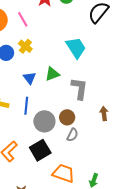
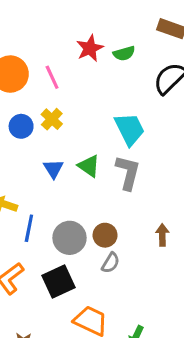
green triangle: (52, 74) -> (89, 166), turned 49
gray L-shape: (79, 88) -> (128, 173), moved
blue line: (26, 106) -> (29, 228), moved

